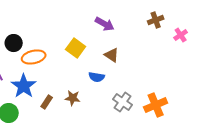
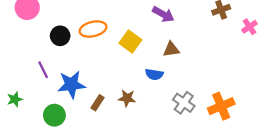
brown triangle: (112, 55) -> (171, 49), turned -42
orange ellipse: (34, 57) -> (93, 29), moved
blue star: (24, 86) -> (71, 85), turned 30

